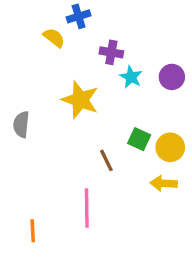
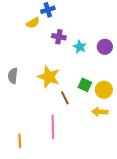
yellow semicircle: (54, 38) -> (33, 23), turned 112
purple cross: (111, 52) -> (59, 37), moved
yellow star: (80, 100) -> (49, 77), moved

